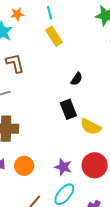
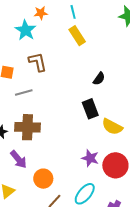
orange circle: (24, 166) -> (43, 179), moved
purple star: (63, 167) -> (90, 158), moved

